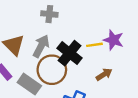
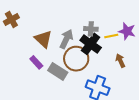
gray cross: (49, 14) -> (91, 29), moved
brown arrow: (104, 74) -> (120, 61), turned -80

